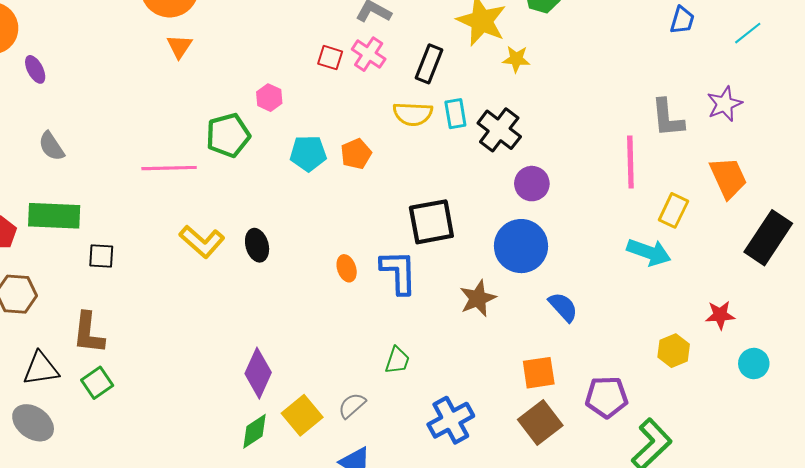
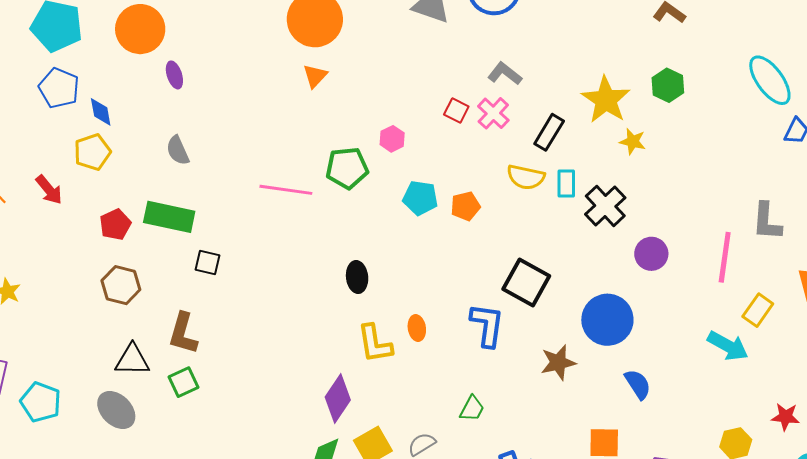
purple circle: (532, 184) -> (651, 254), moved
black square: (431, 222) -> (526, 283), turned 30
yellow L-shape: (202, 242) -> (375, 344), moved, turned 30
orange ellipse: (347, 268) -> (417, 328), moved

